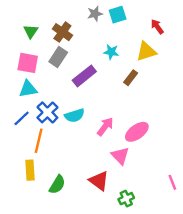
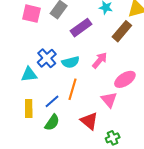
brown rectangle: (131, 78) -> (122, 31), size x1.5
cyan triangle: (28, 89) -> (29, 75), moved
blue line: (22, 118) -> (52, 101), moved
pink arrow: (105, 127) -> (100, 60), moved
orange line: (39, 141) -> (72, 89), moved

